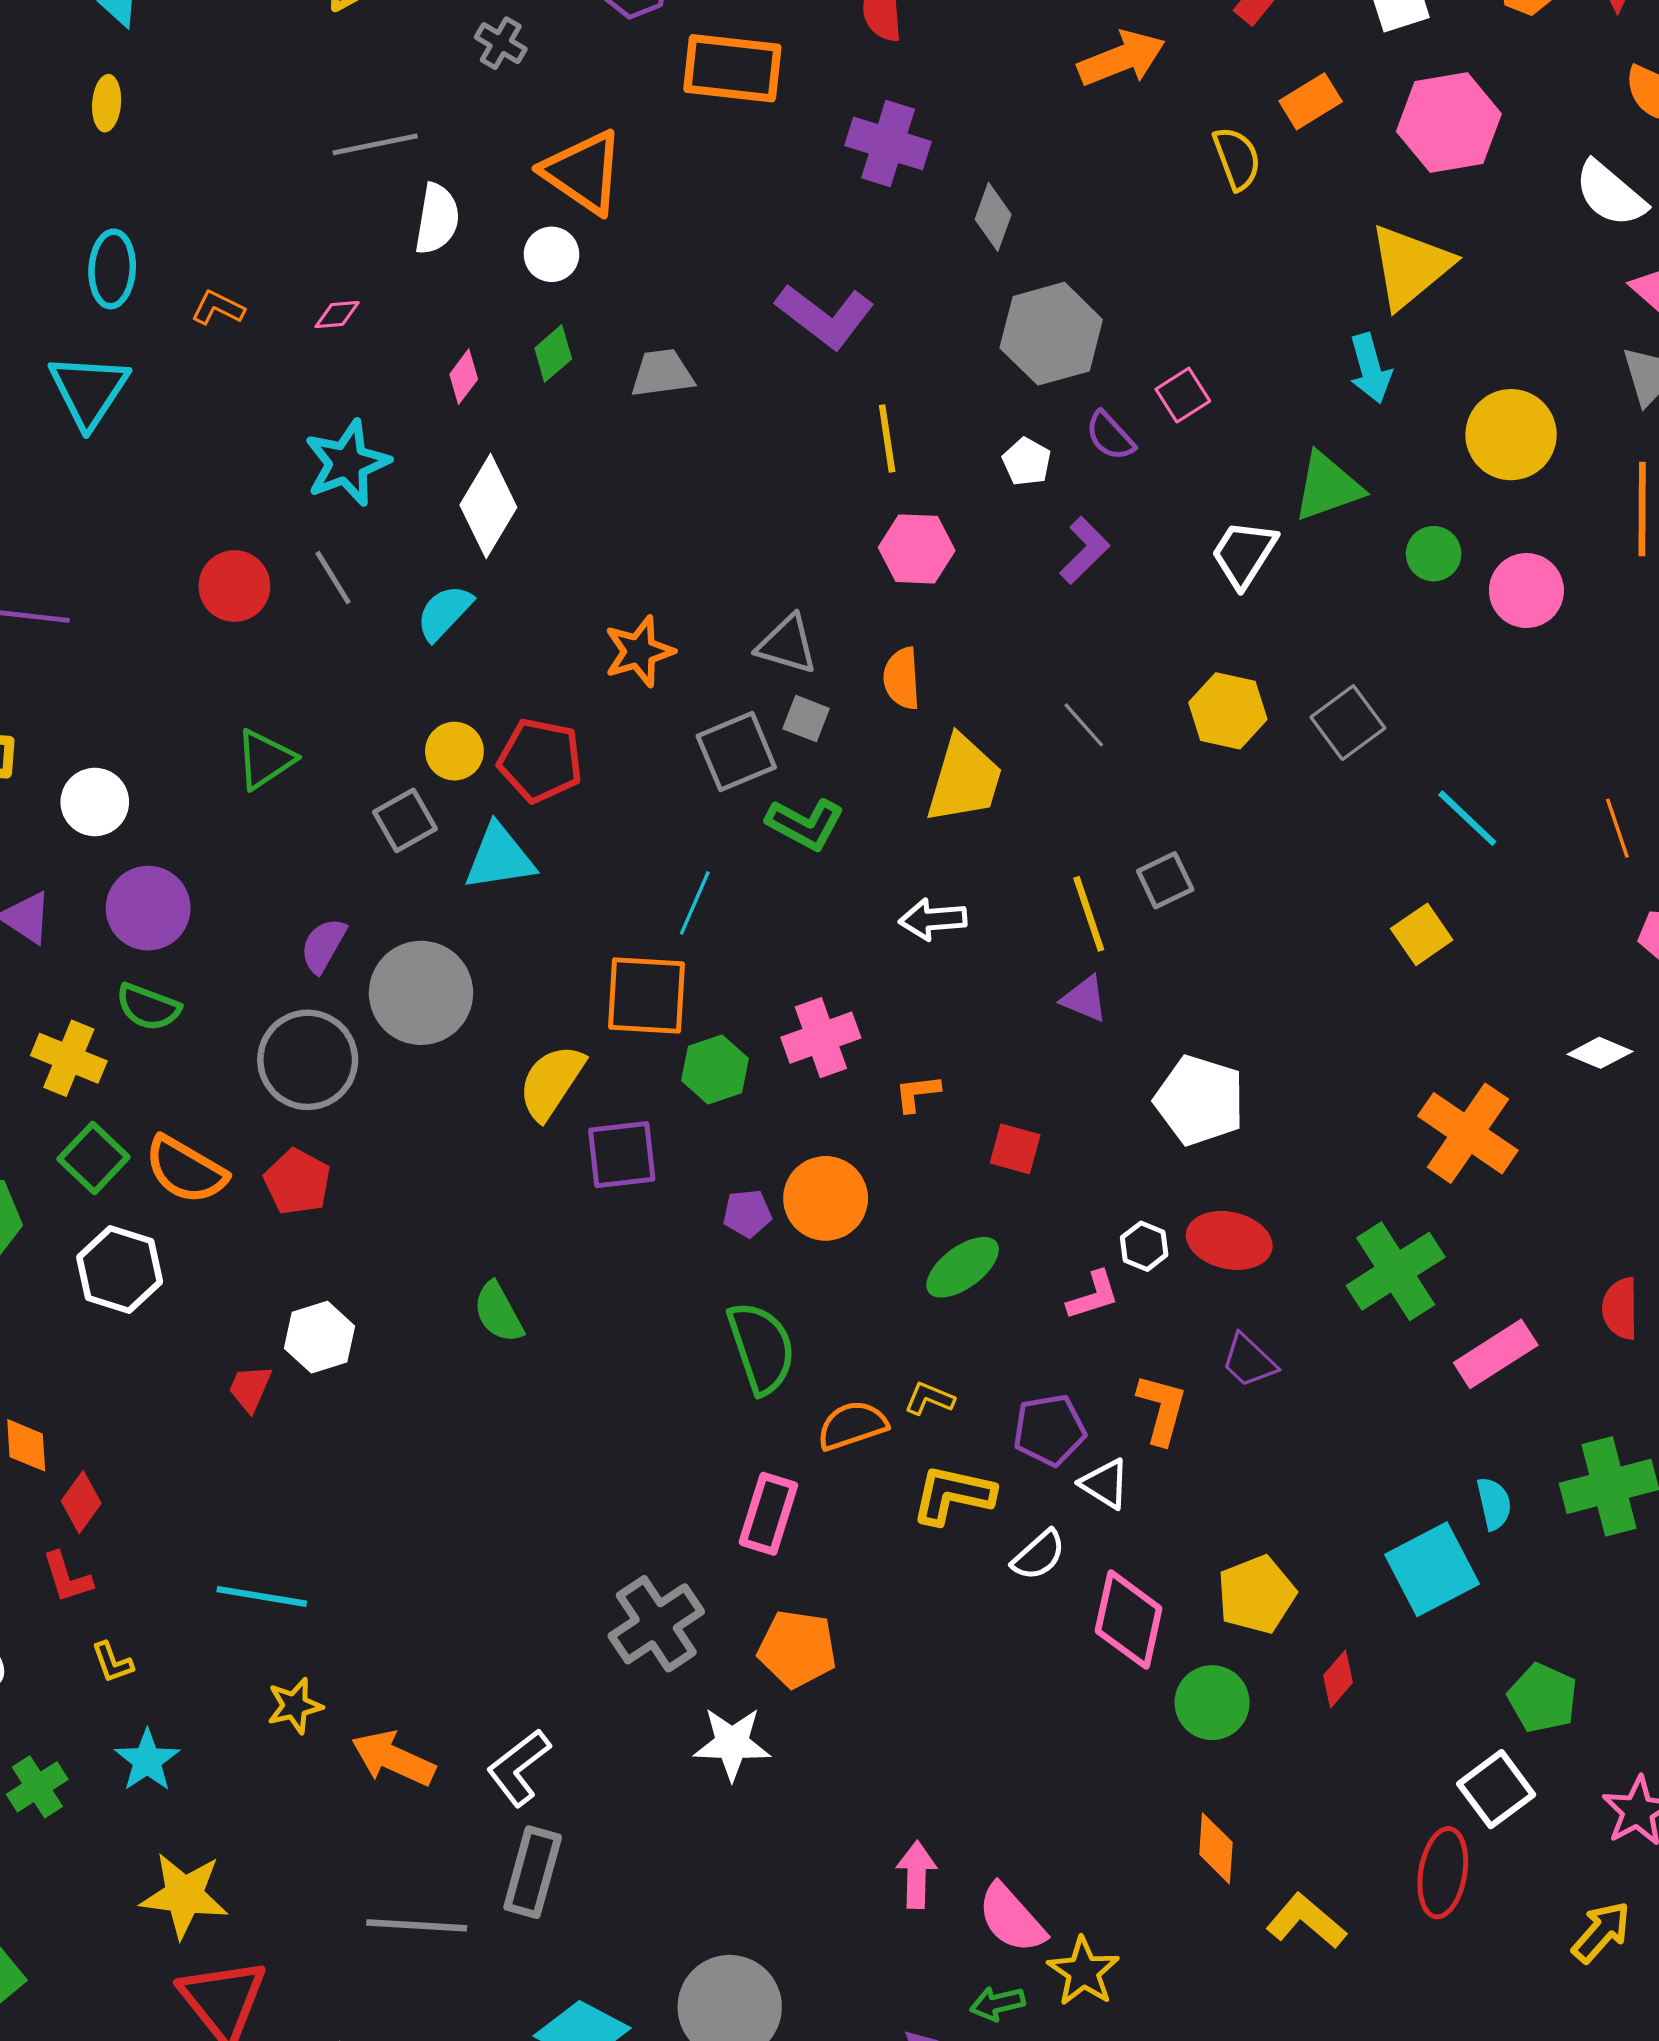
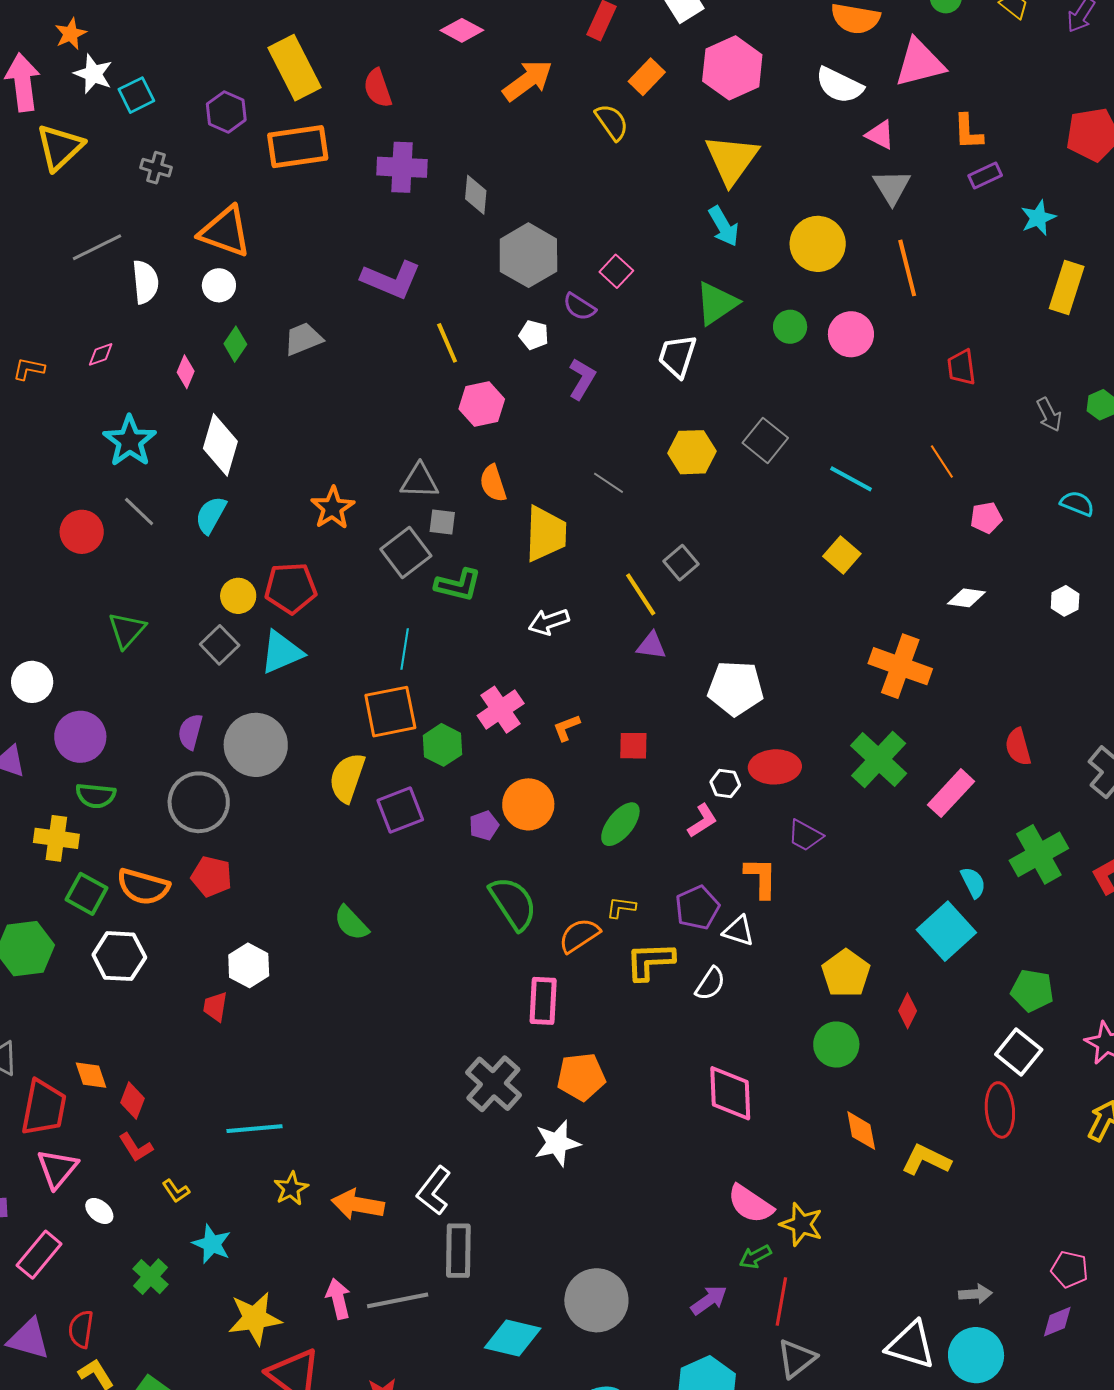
pink diamond: (1129, 1620) -> (730, 1093), moved
pink arrow: (916, 1875) -> (338, 1299), moved

